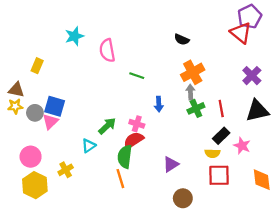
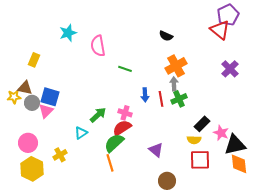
brown triangle: (16, 90) -> (25, 88), moved
red line: (221, 108) -> (161, 99), moved
black triangle: (257, 111) -> (235, 145), moved
green semicircle: (125, 157) -> (114, 143), turned 40
purple triangle: (171, 164) -> (156, 150), turned -49

